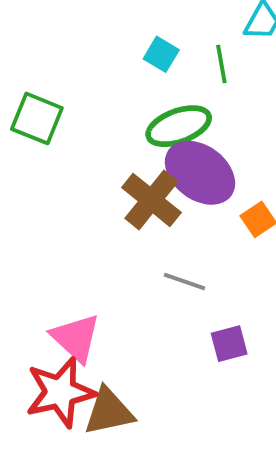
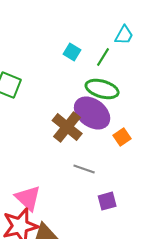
green line: (221, 64) -> (103, 57), turned 42
green ellipse: (179, 126) -> (102, 89), moved, turned 36

